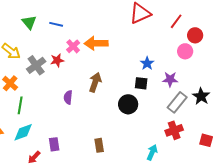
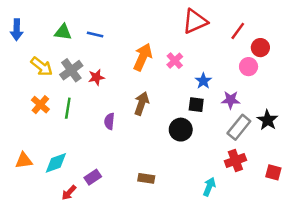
green triangle: (29, 22) -> (63, 32), turned -42
orange arrow: (96, 43) -> (143, 57), turned 115
pink cross: (73, 46) -> (175, 61), moved
gray cross: (36, 65) -> (71, 70), moved
green line: (20, 105) -> (68, 108), moved
purple rectangle: (54, 144) -> (93, 177), turned 64
brown rectangle: (99, 145) -> (146, 178), turned -72

